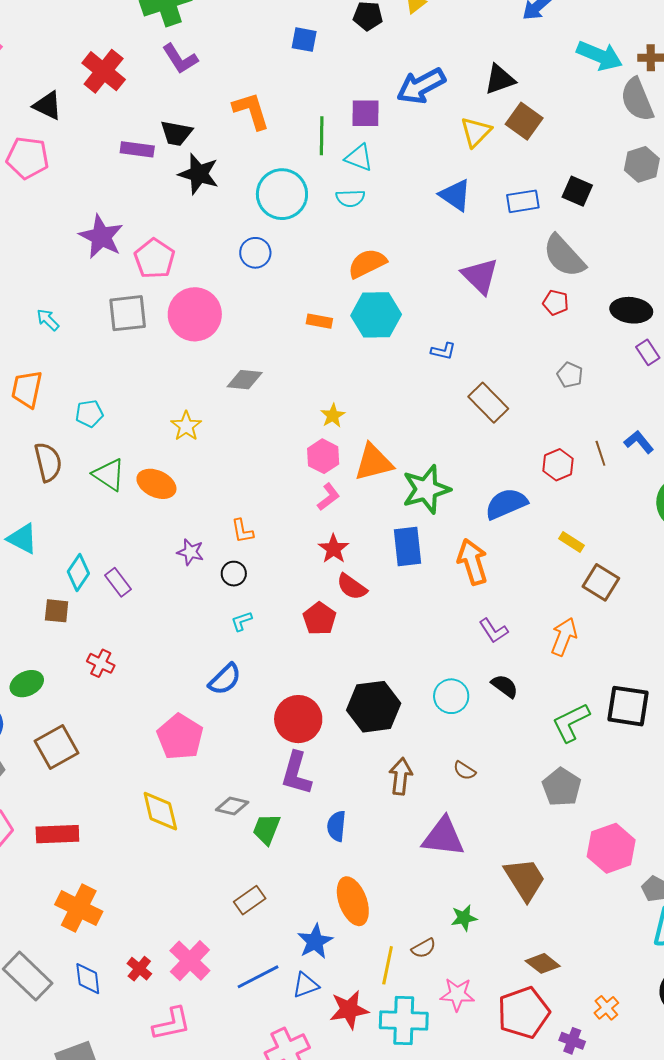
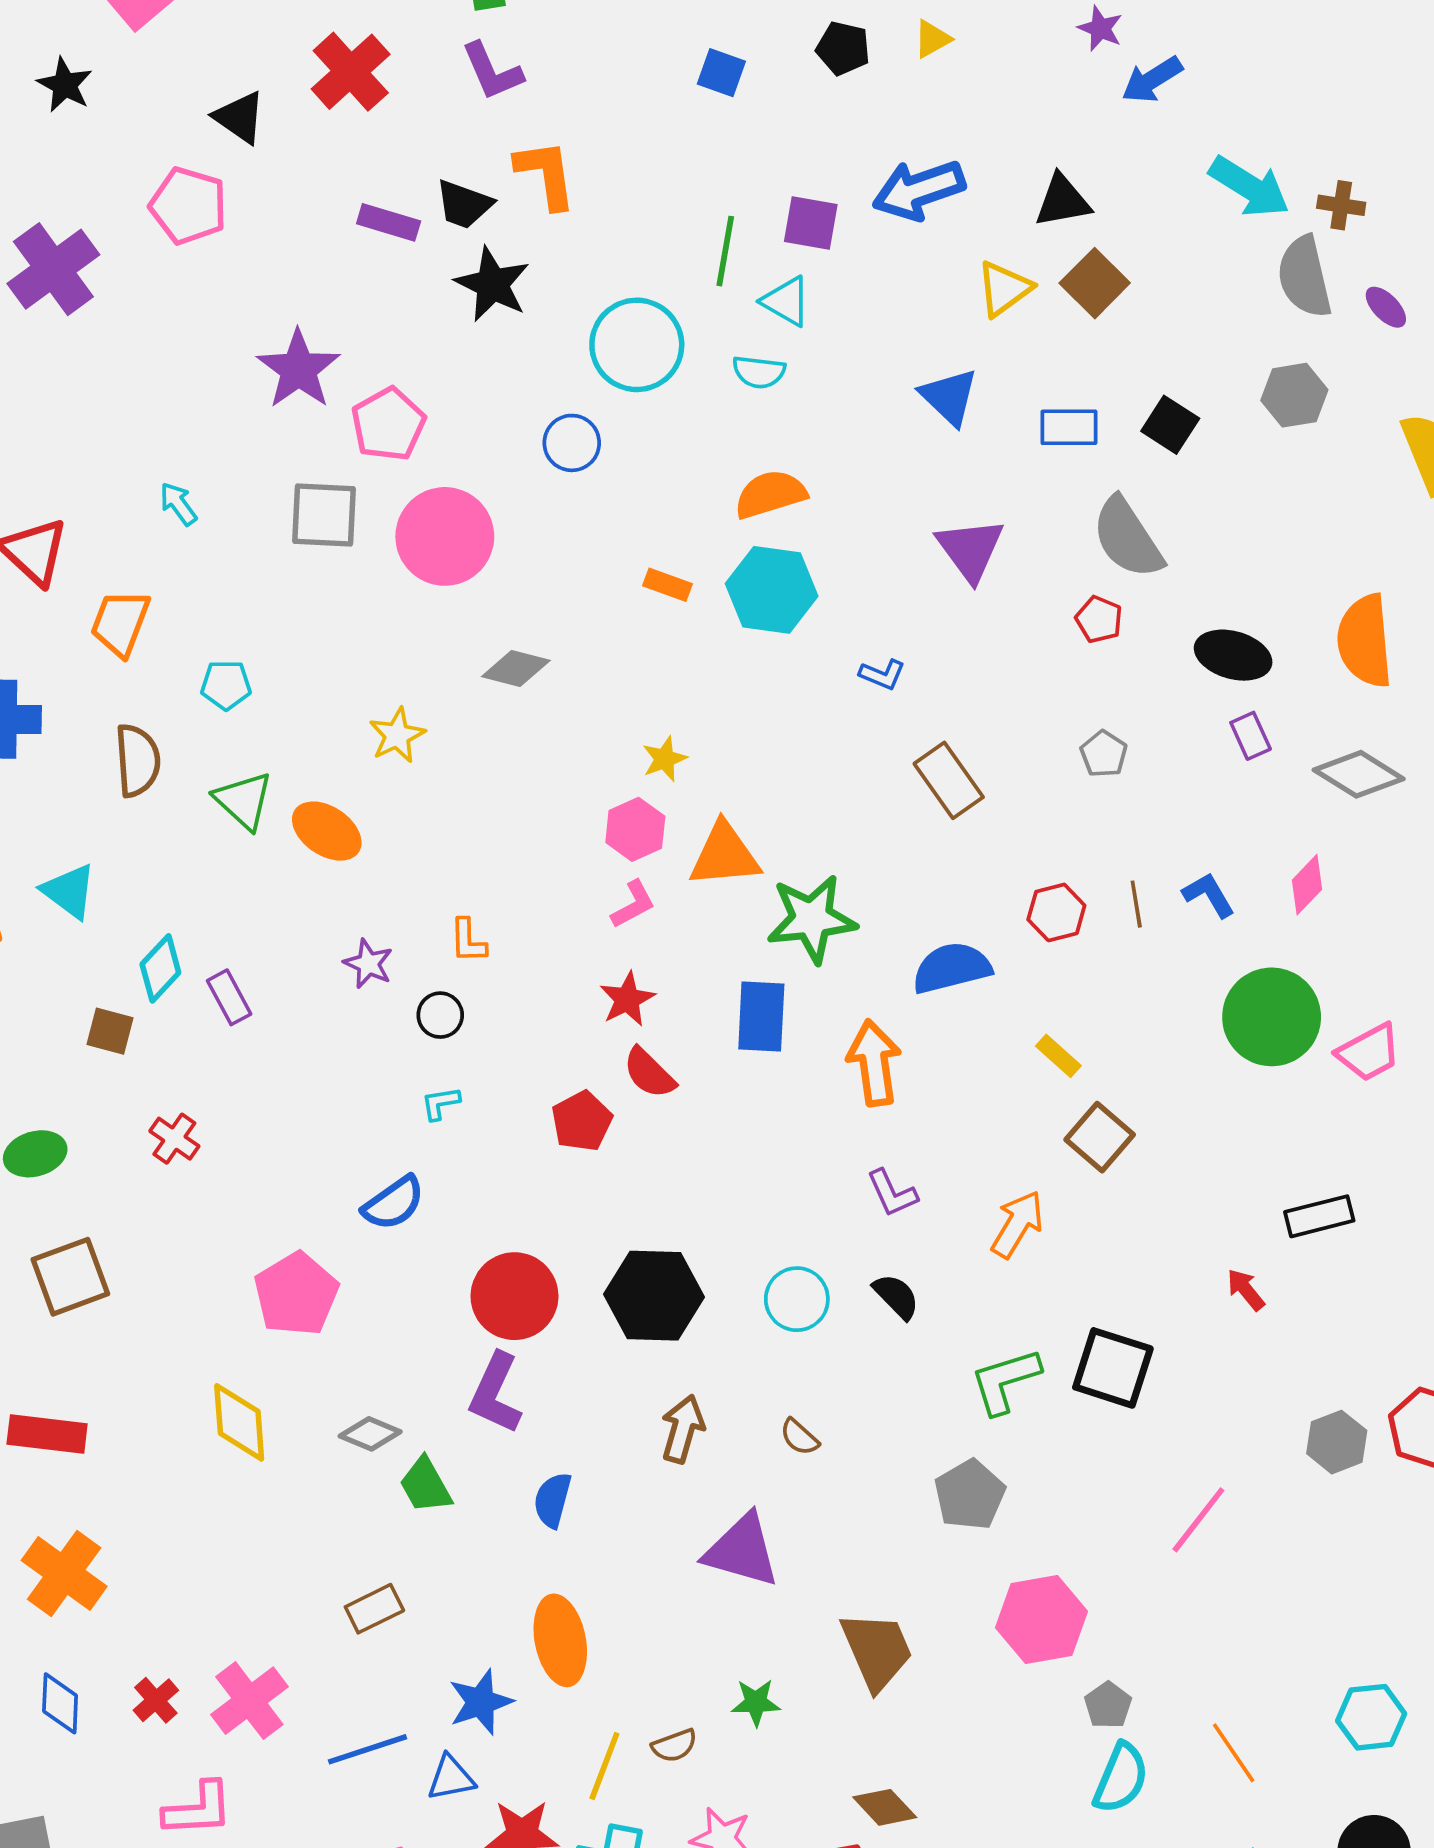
orange L-shape: (251, 111) -> (546, 174), moved
green trapezoid: (267, 829) -> (426, 1485), turned -60

